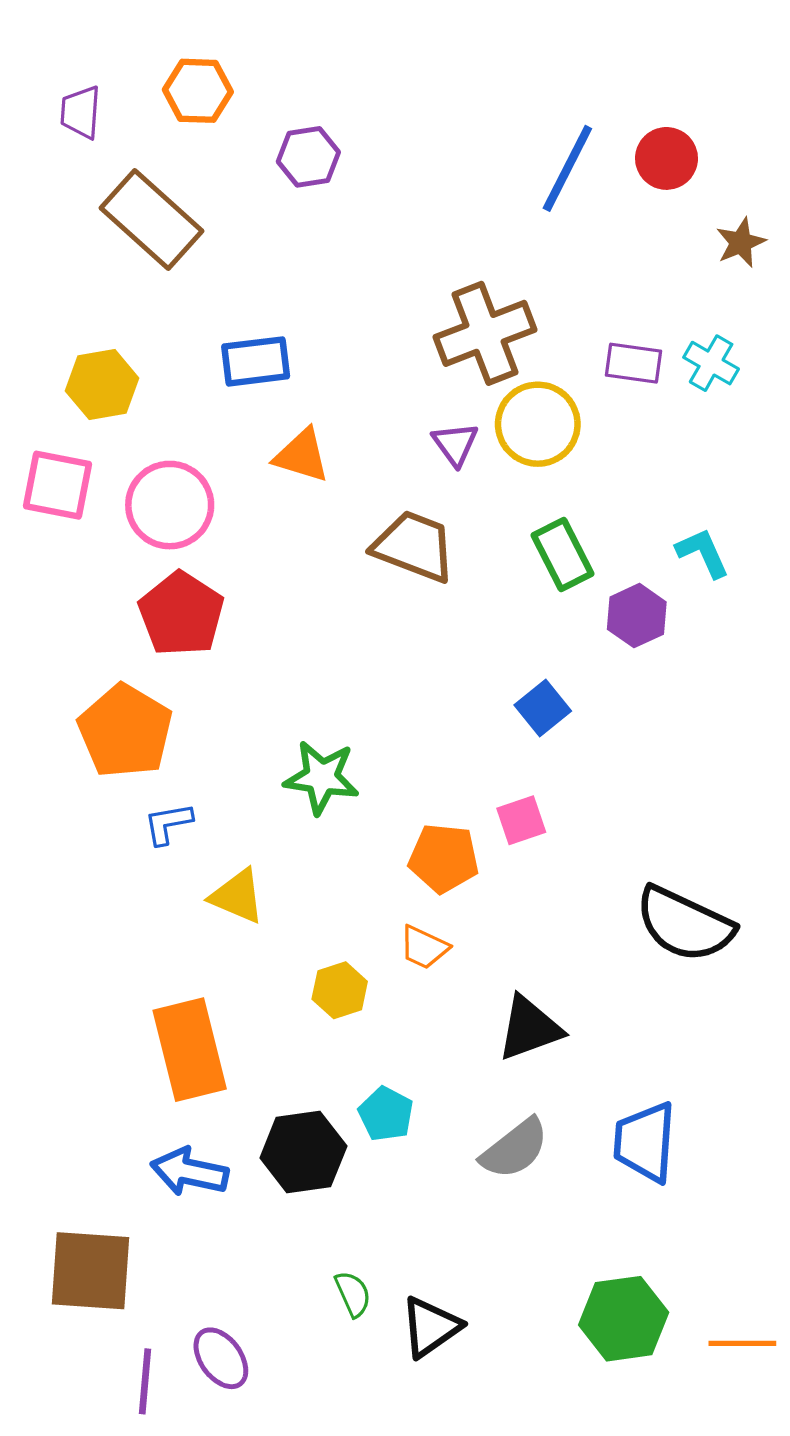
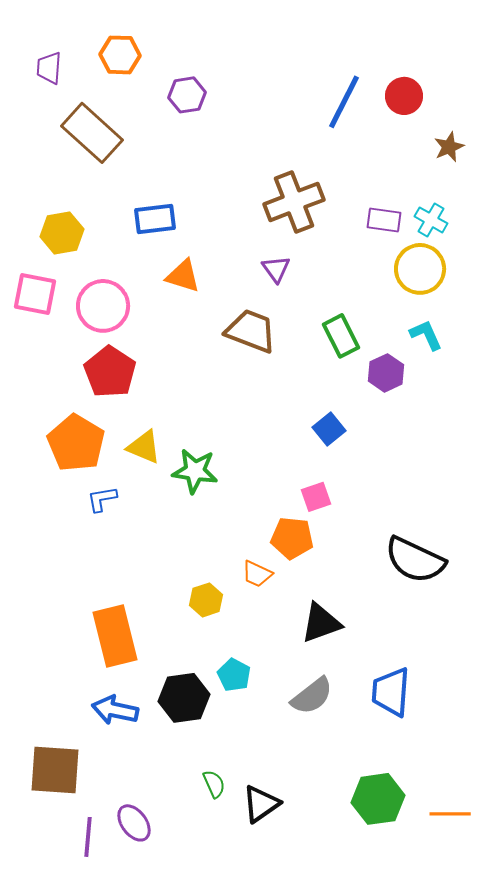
yellow circle: (538, 424) -> (420, 269), moved
orange pentagon: (444, 858) -> (292, 538), moved
yellow triangle: (237, 896) -> (144, 447), moved

